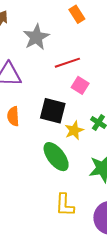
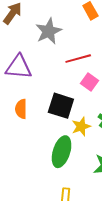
green ellipse: (56, 157) -> (62, 152), turned 52

